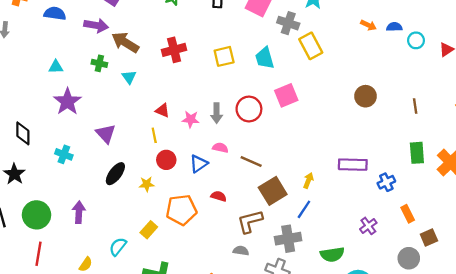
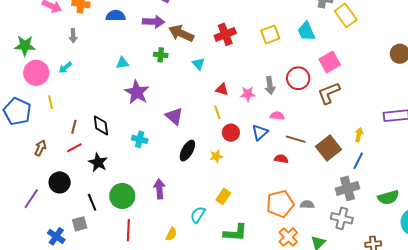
cyan triangle: (129, 77) -> (199, 64), moved
brown line: (251, 162) -> (296, 139), moved
orange pentagon: (181, 210) -> (280, 204), moved
brown L-shape: (250, 221) -> (329, 93), moved

